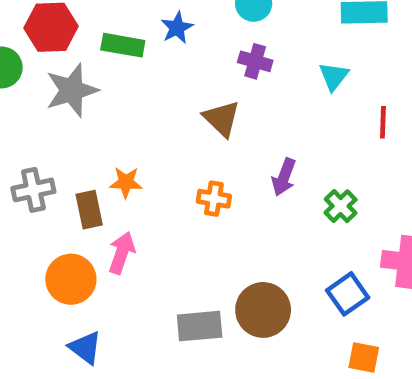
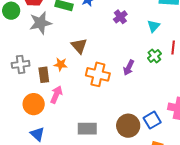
purple cross: (255, 61) -> (120, 17), turned 32
brown triangle: (222, 119) -> (79, 46), moved
orange cross: (214, 199) -> (98, 74), size x1.6
green cross: (341, 206) -> (154, 56), moved
brown circle: (263, 310) -> (128, 126), moved

